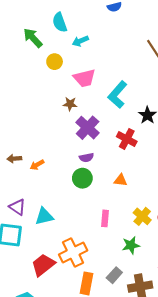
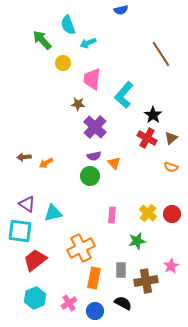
pink trapezoid: (84, 78) -> (92, 79), turned 110
red cross: (127, 139) -> (147, 138), moved
orange triangle: (121, 180) -> (114, 163), moved, turned 40
red trapezoid: (43, 265) -> (35, 260), moved
gray rectangle: (114, 275) -> (121, 270), turned -42

